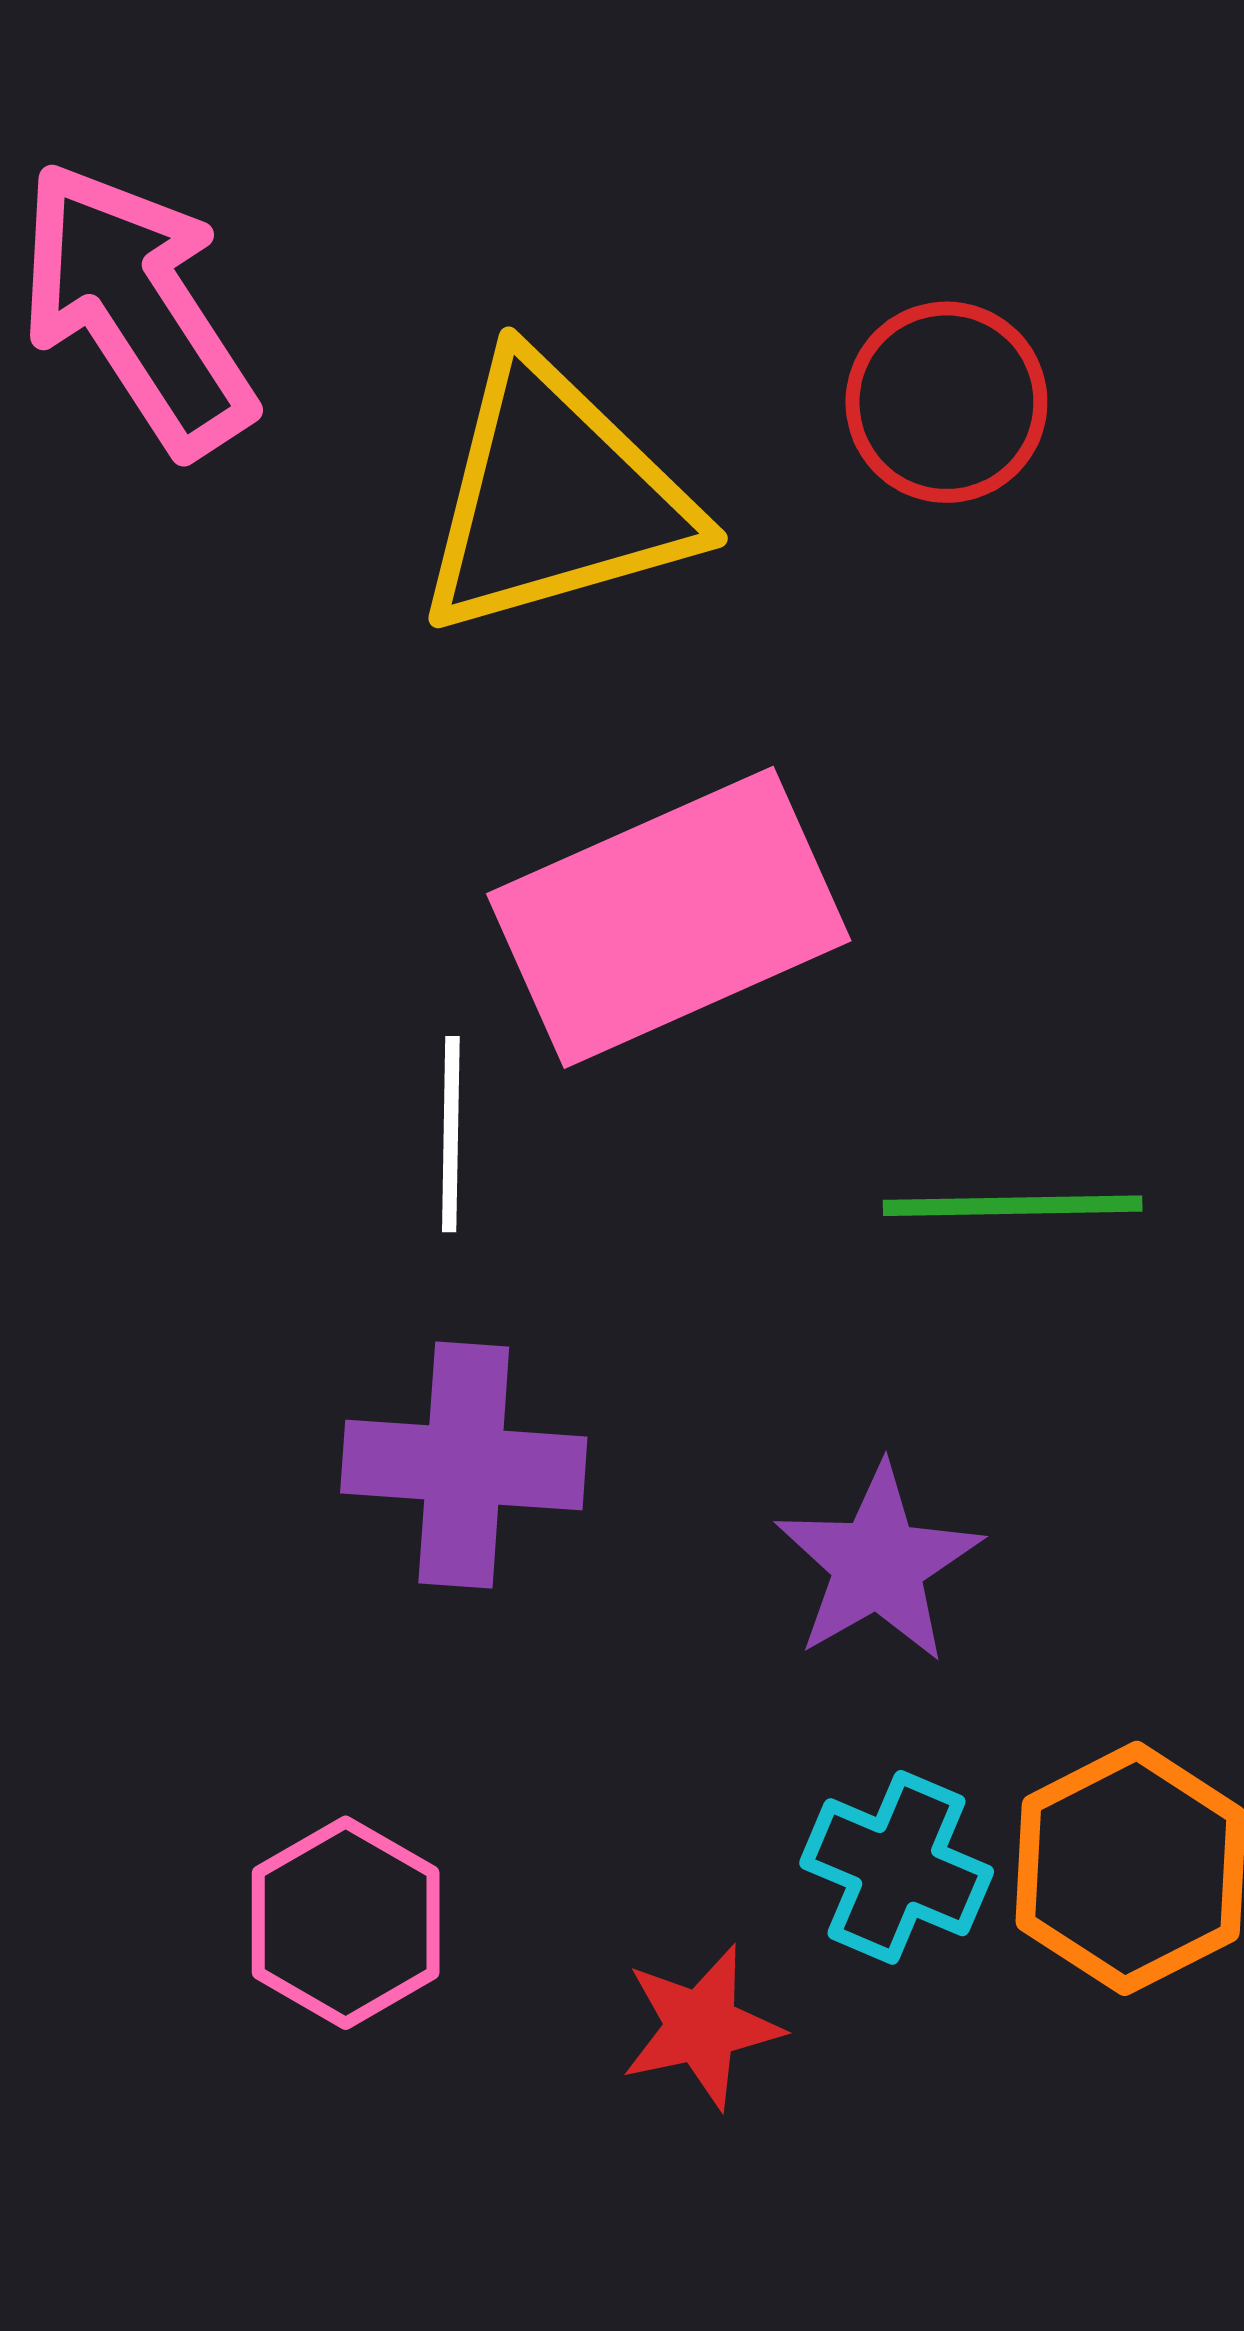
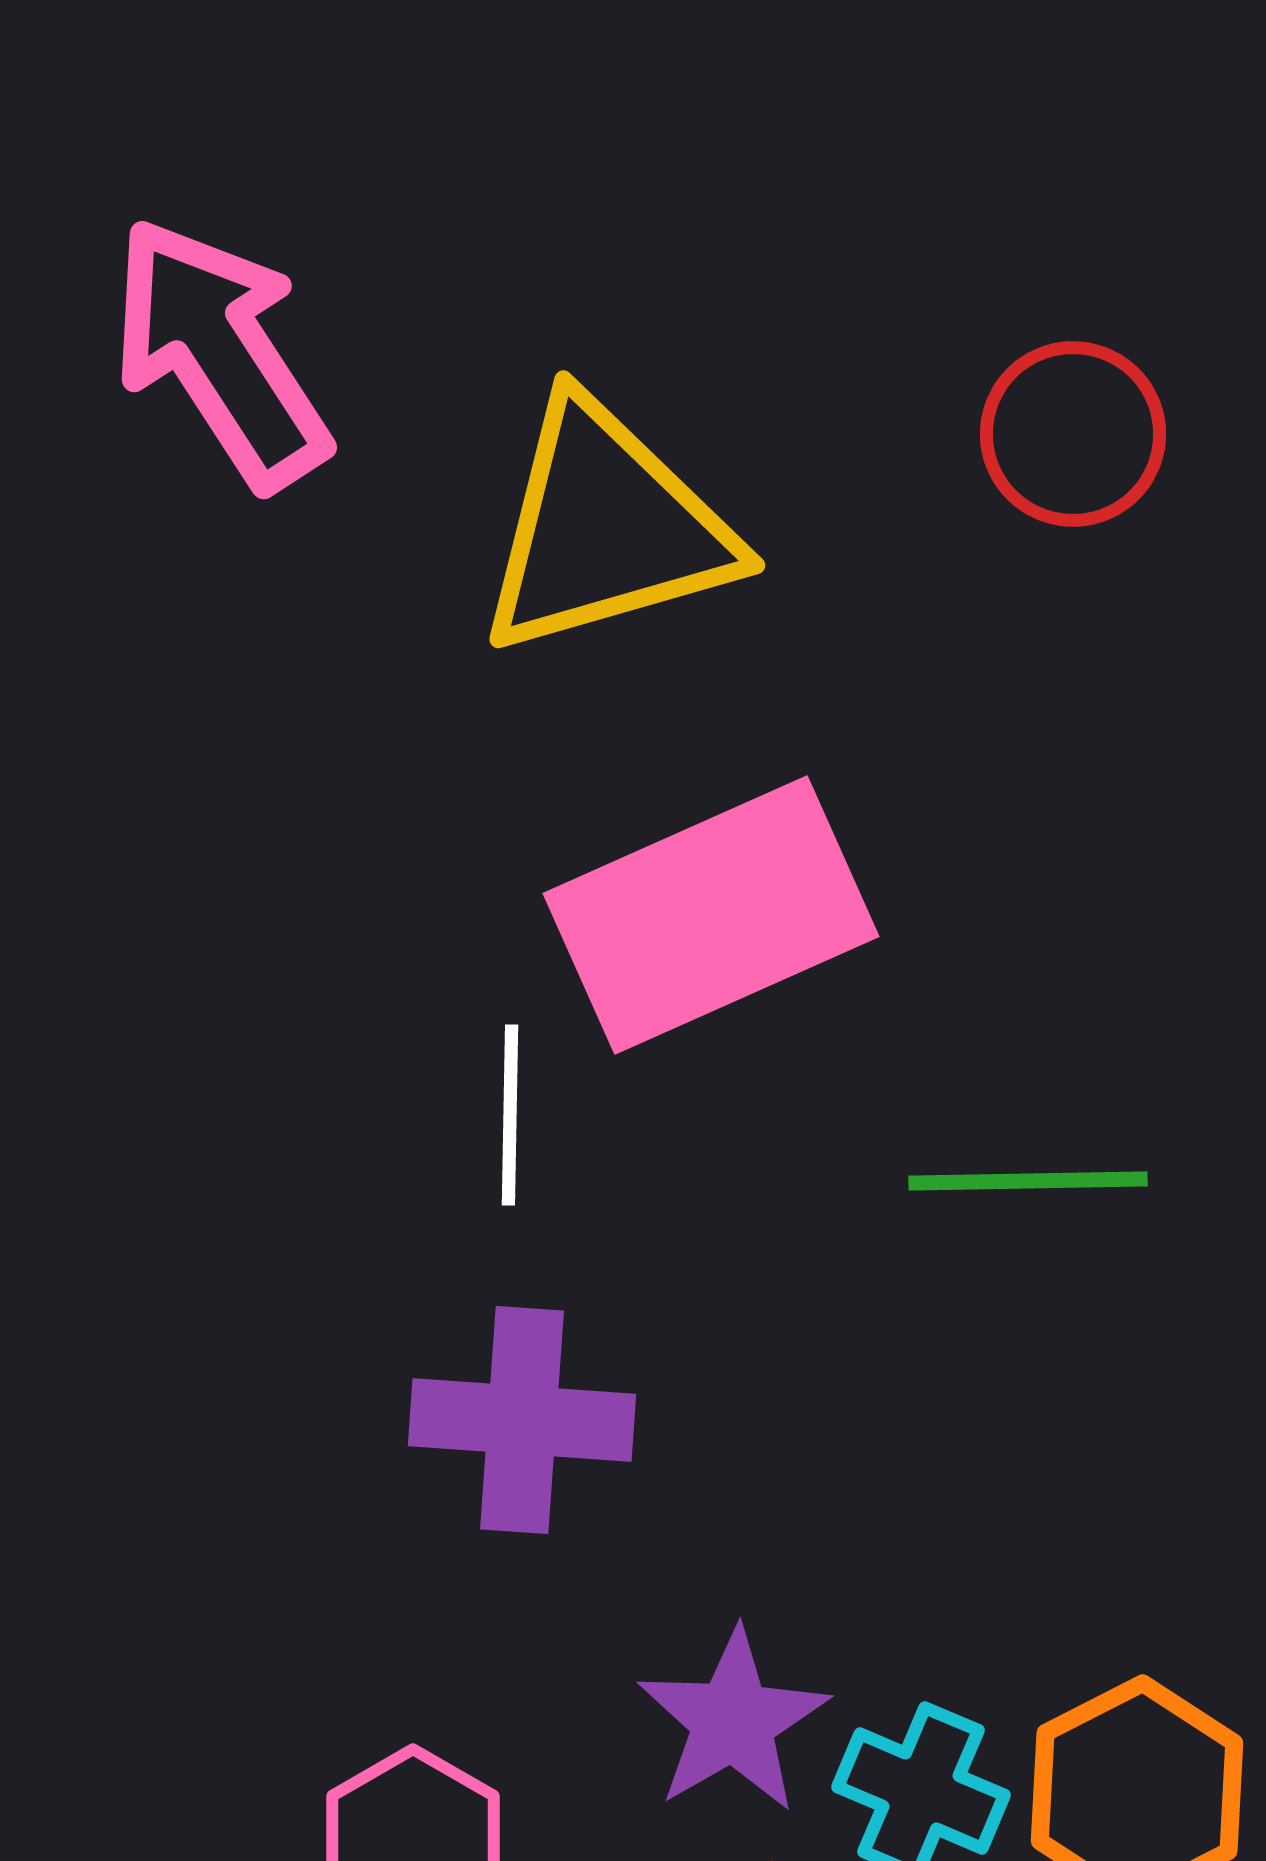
red circle: (946, 402) -> (1073, 434), moved
purple star: (878, 1564) -> (733, 1721), moved

